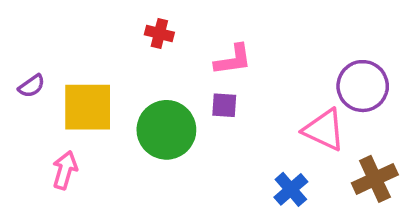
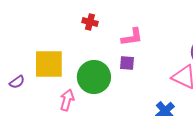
purple semicircle: (32, 86) -> (17, 82), moved
pink arrow: (65, 170) -> (67, 100), moved

